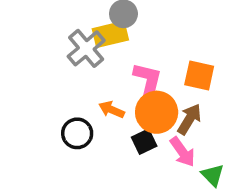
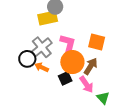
gray cross: (86, 48) -> (42, 47), moved
orange arrow: (112, 110) -> (42, 67), moved
black circle: (77, 133) -> (27, 59), moved

